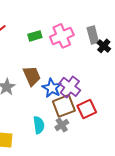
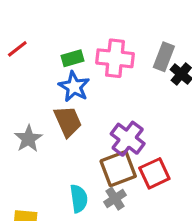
gray rectangle: (93, 35) -> (164, 57), turned 36
pink cross: (62, 36) -> (115, 58), turned 30
blue star: (52, 88) -> (74, 87), moved

